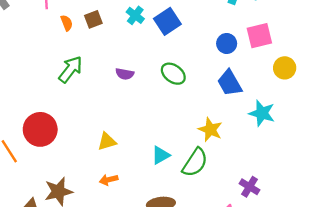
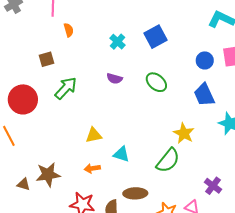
cyan cross: (135, 15) -> (117, 42), moved
brown square: (93, 19) -> (46, 59), moved
green arrow: (70, 69) -> (66, 88), moved
red circle: (40, 129) -> (23, 99), moved
cyan triangle: (161, 155) -> (121, 154), moved, turned 42

